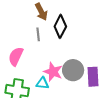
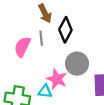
pink semicircle: (16, 56) -> (22, 47), moved
gray circle: (73, 70) -> (77, 64), moved

